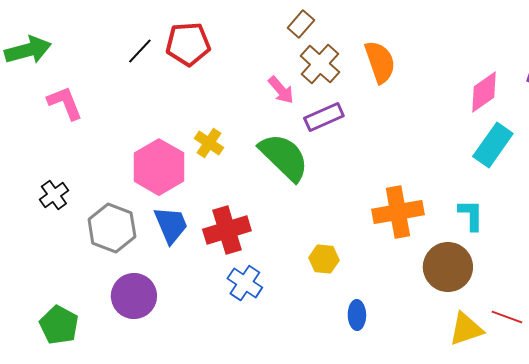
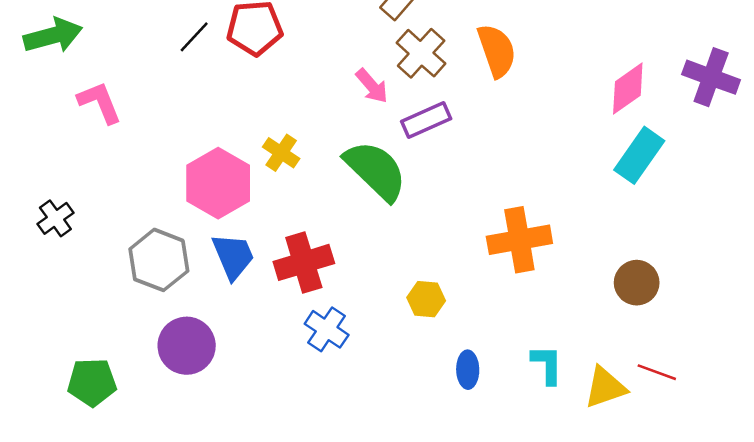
black cross: (54, 195) -> (55, 218), moved
cyan L-shape: (471, 215) -> (547, 365), moved
brown circle: (448, 267) -> (637, 283), moved, size x0.7
green pentagon: (59, 325) -> (92, 382), turned -30

